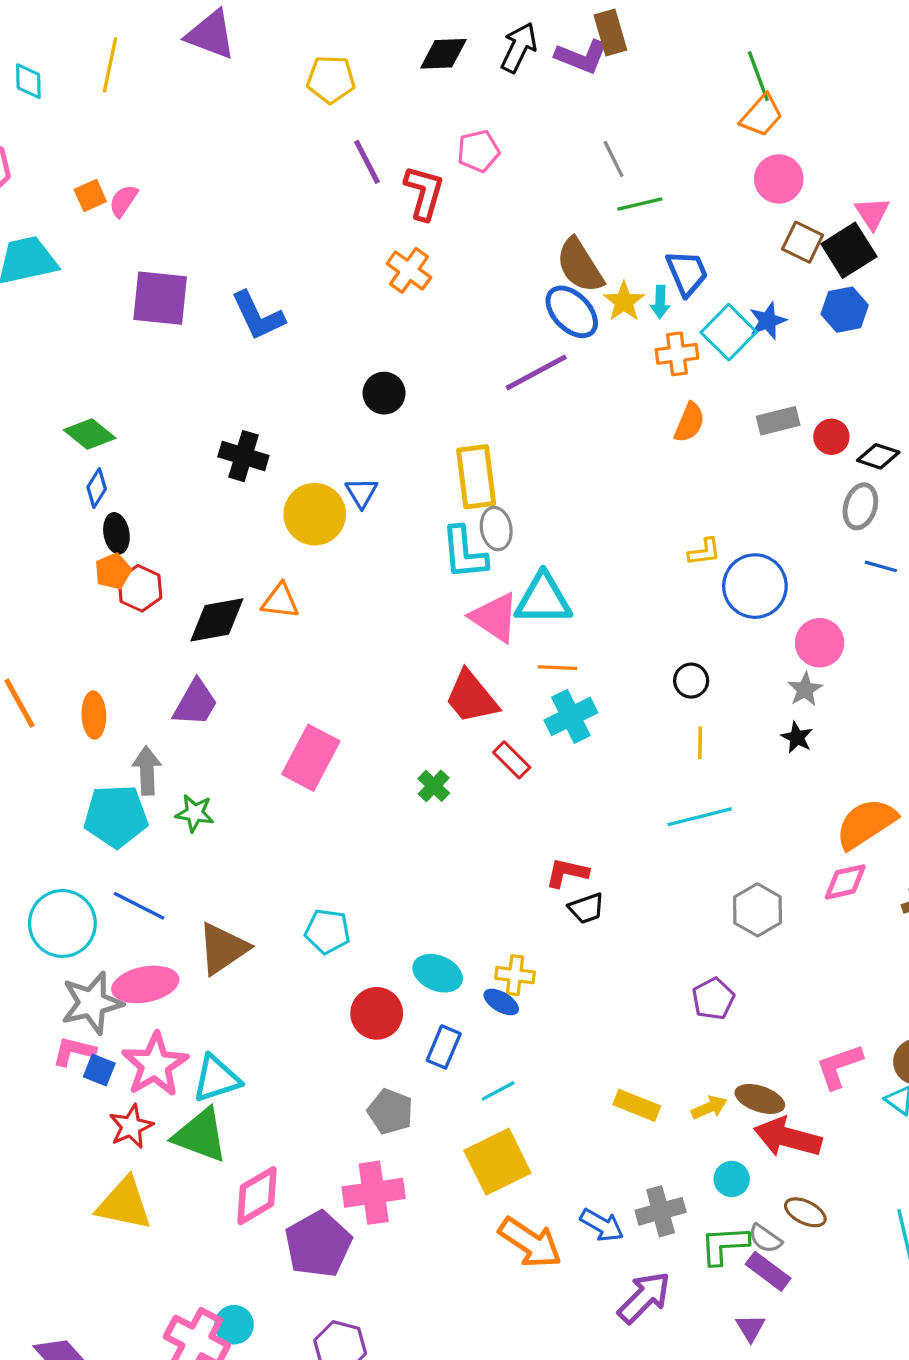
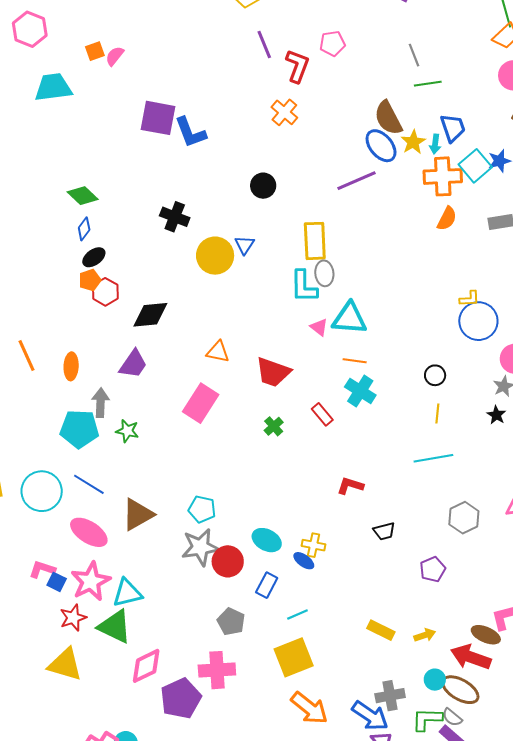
purple square: (160, 298) -> (158, 118), moved
orange cross: (677, 354) -> (443, 176), size x1.5
black ellipse: (116, 533) -> (94, 257), turned 60
yellow L-shape: (704, 552) -> (469, 299), moved
orange triangle: (280, 601) -> (218, 352), moved
pink triangle: (495, 617) -> (319, 327), size x0.6
red trapezoid: (471, 697) -> (273, 372), moved, turned -36
cyan cross: (571, 716) -> (360, 391), turned -36
black trapezoid: (586, 908) -> (384, 531), moved
pink ellipse: (145, 984) -> (89, 532), turned 39
gray star: (92, 1003) -> (200, 547), moved
brown ellipse: (760, 1099) -> (486, 635), moved
brown ellipse: (805, 1212) -> (460, 690), moved, size x1.5
blue arrow: (602, 1225) -> (370, 716), moved, size x1.4

